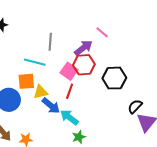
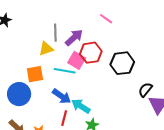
purple arrow: (83, 48) -> (74, 37), moved
cyan line: (35, 62) -> (65, 71), moved
red line: (70, 91) -> (64, 118), moved
yellow triangle: (41, 92) -> (46, 49), moved

